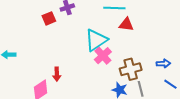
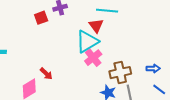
red triangle: (126, 24) -> (96, 26), moved, turned 42
red arrow: (57, 74) -> (46, 74), turned -48

